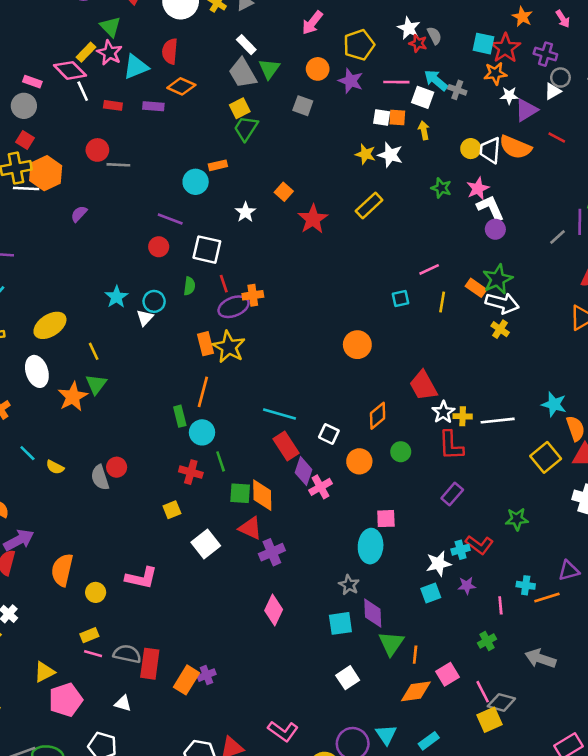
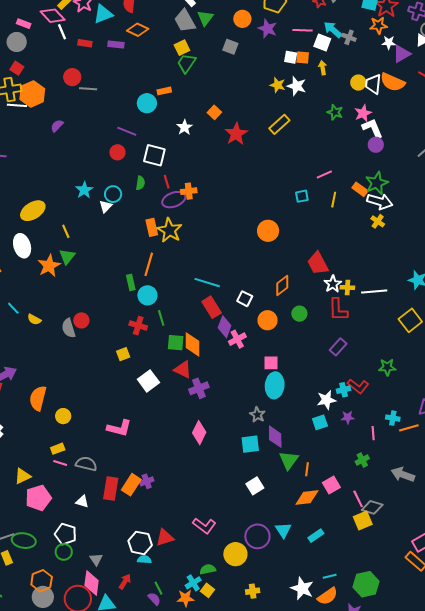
pink square: (386, 519) -> (271, 363), moved
pink L-shape: (141, 578) -> (119, 428), moved
red rectangle: (150, 664) -> (111, 489), moved

